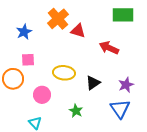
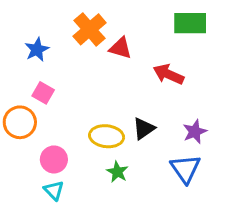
pink square: (28, 60) -> (43, 93), turned 32
yellow ellipse: (64, 73) -> (107, 136), moved
pink circle: (42, 95) -> (54, 159), moved

